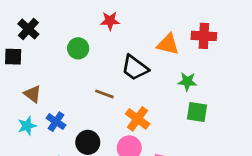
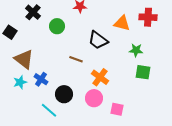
black cross: (28, 29) -> (33, 12), moved
black square: (13, 57) -> (10, 32), turned 32
brown triangle: (33, 94) -> (24, 59), size x1.5

